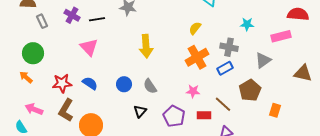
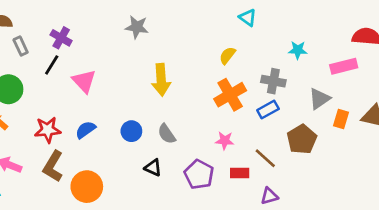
black line: (97, 19) -> (52, 65), moved, turned -49
blue semicircle: (90, 83) -> (85, 130), turned -70
orange rectangle: (275, 110) -> (341, 119), moved
black triangle: (140, 111) -> (153, 168), turned -48

